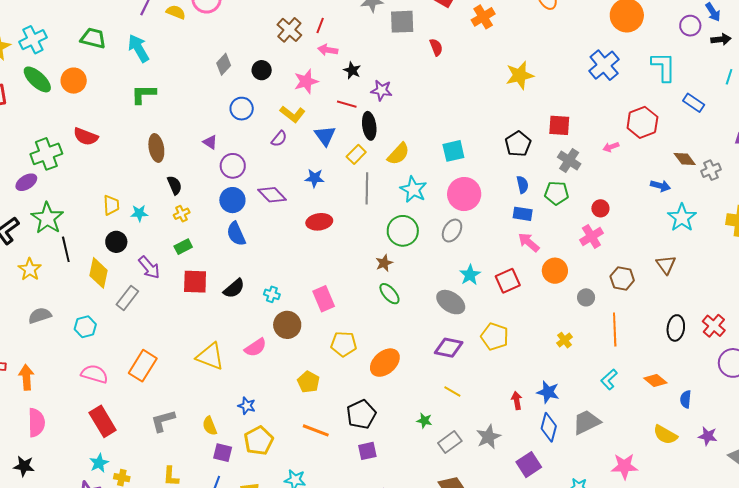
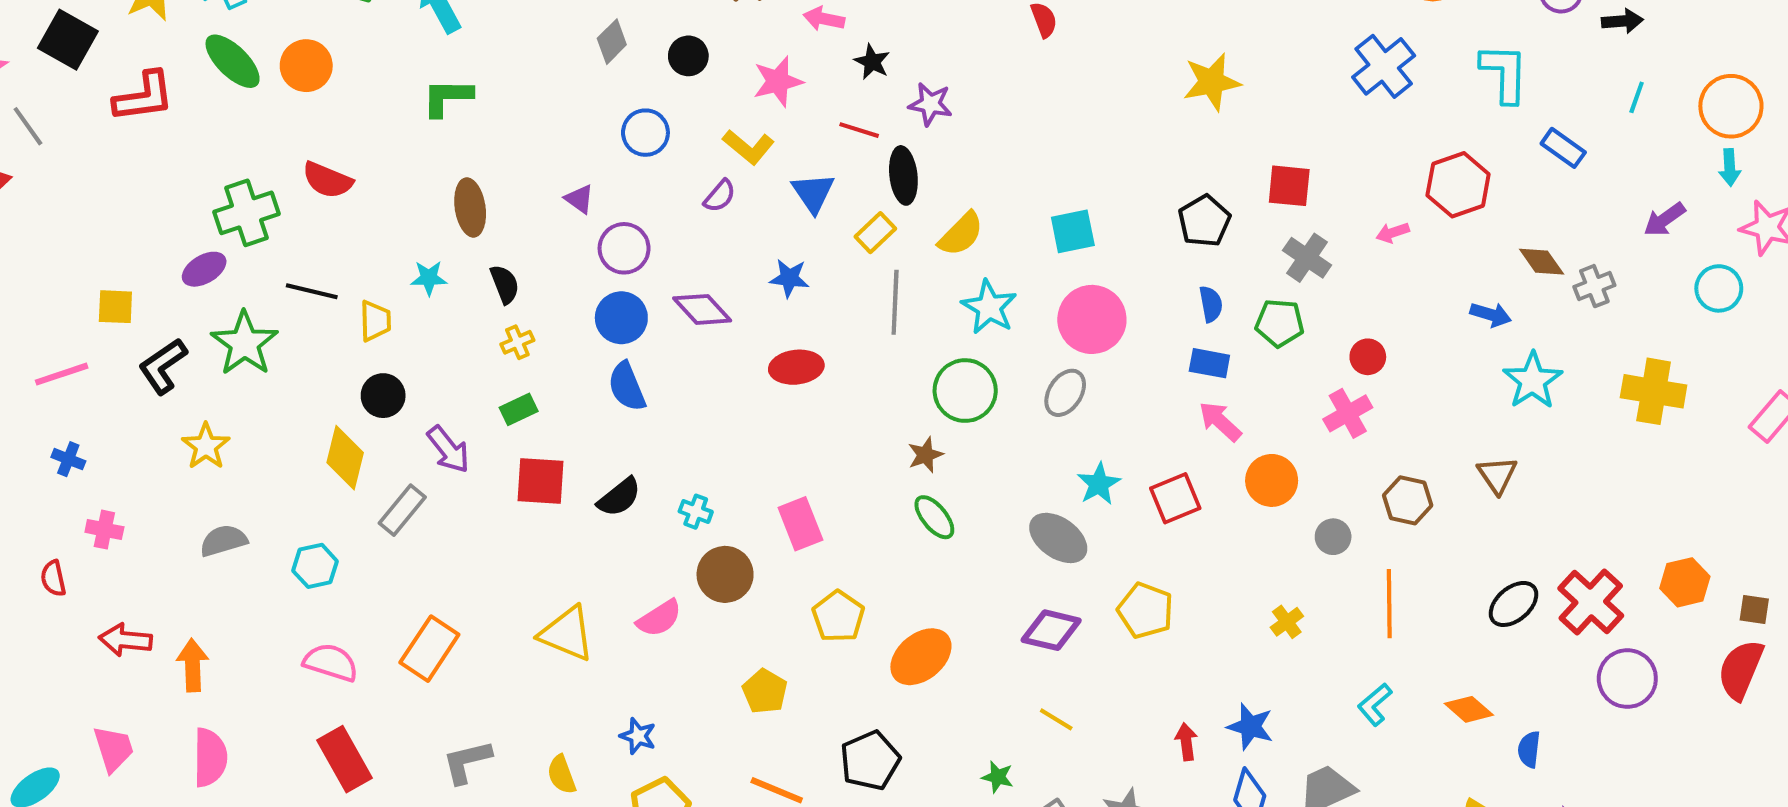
cyan star: (139, 213) -> (429, 278), moved
black line: (66, 249) -> (312, 291), moved, turned -65
red cross: (714, 326) -> (1591, 602), size x1.4
black ellipse: (676, 328) -> (1514, 604), turned 40
yellow pentagon: (344, 344) -> (838, 616), turned 30

